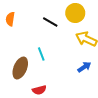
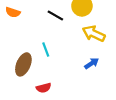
orange semicircle: (10, 19) -> (13, 12), turned -80

